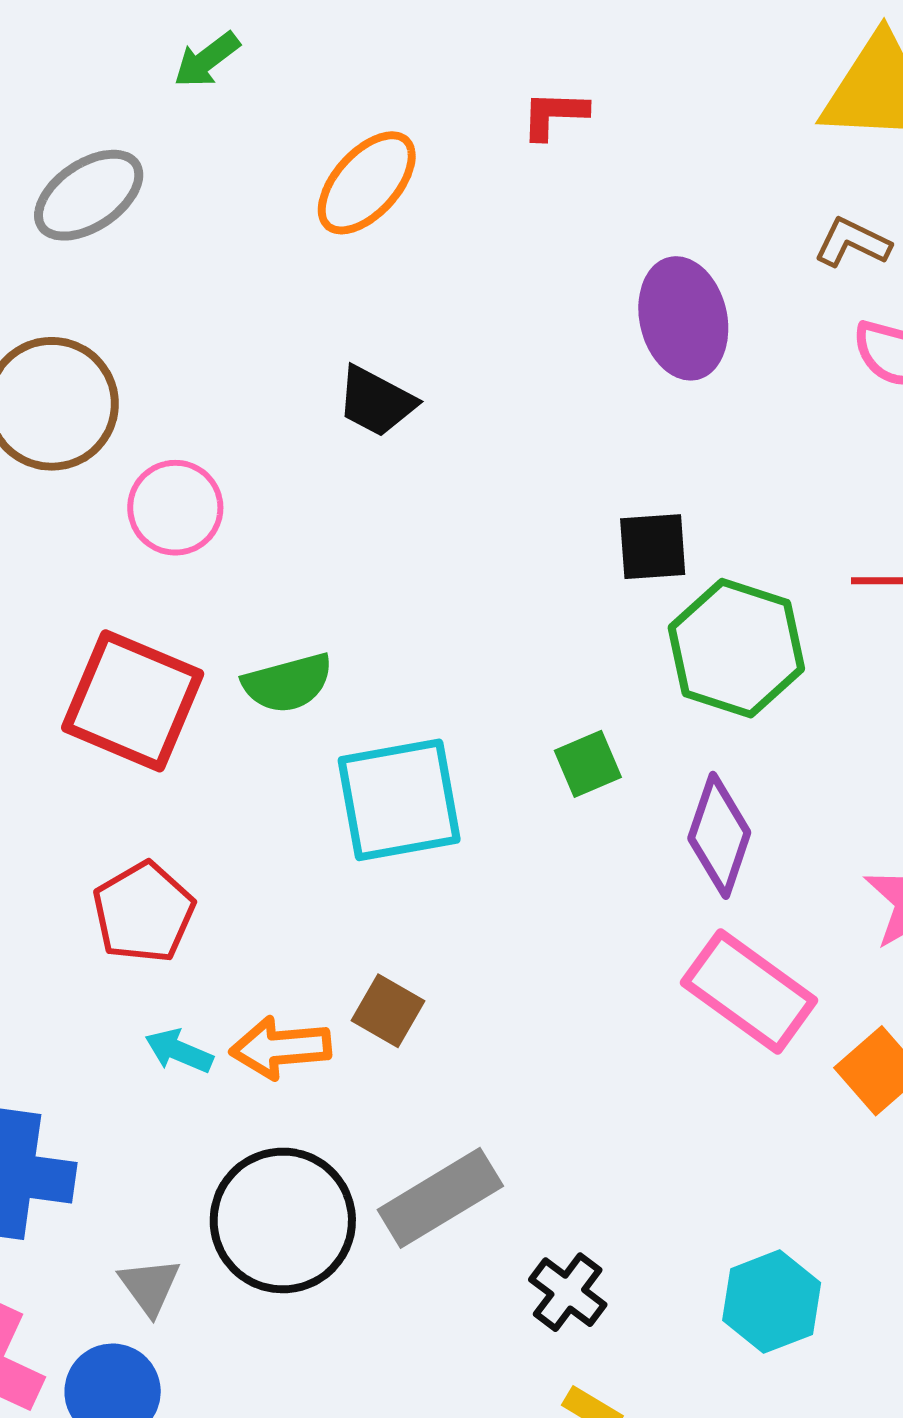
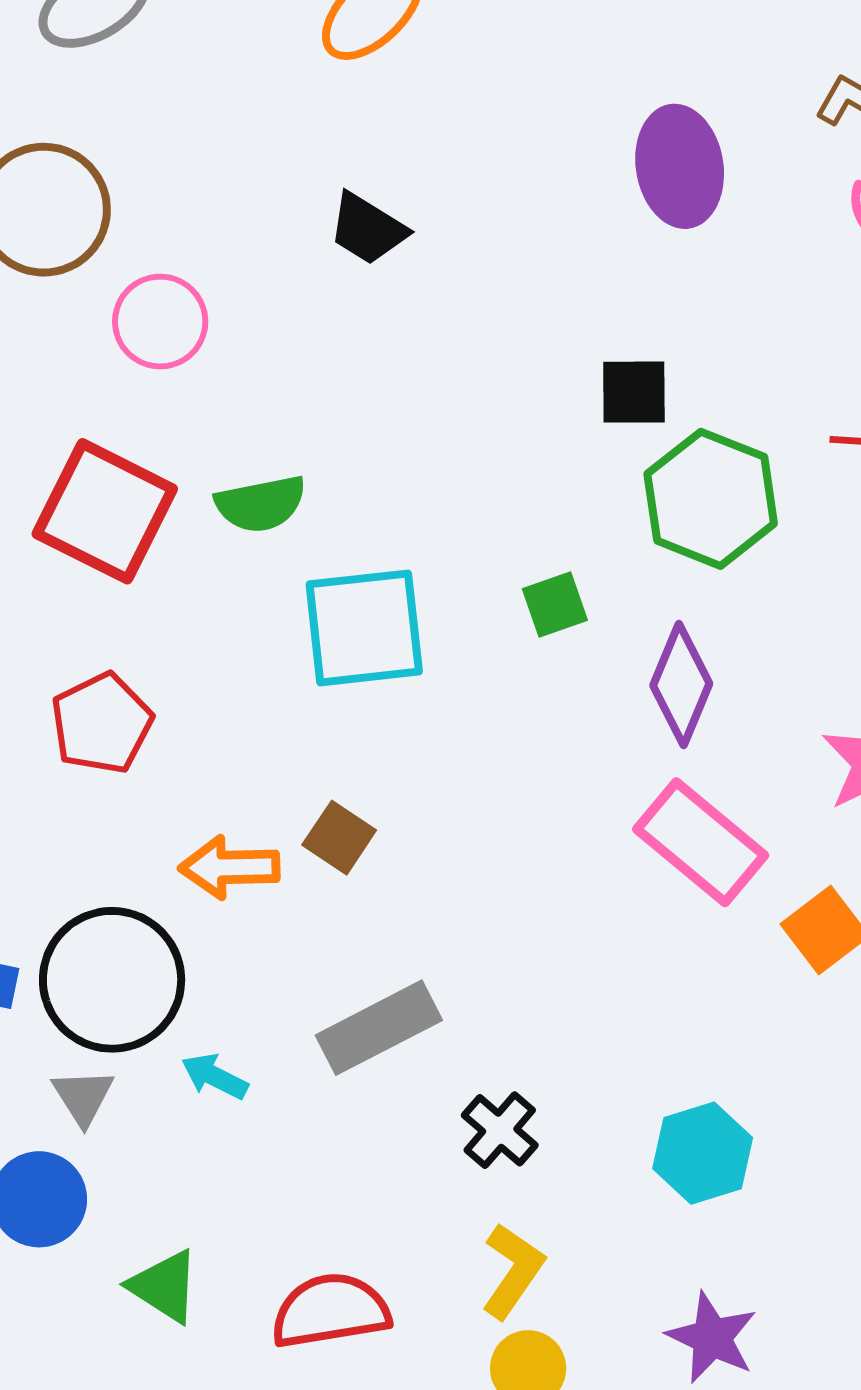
cyan arrow: (179, 1051) -> (215, 1076), moved
black circle: (283, 1220) -> (112, 980), moved

